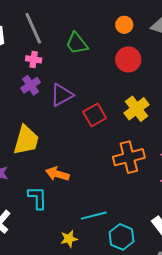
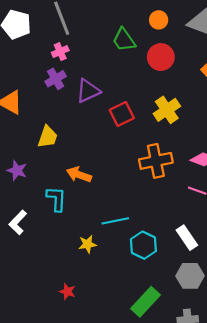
green trapezoid: (77, 43) -> (124, 40), moved
pink cross: (34, 59) -> (60, 52), turned -35
yellow trapezoid: (26, 140) -> (48, 137), size x0.7

